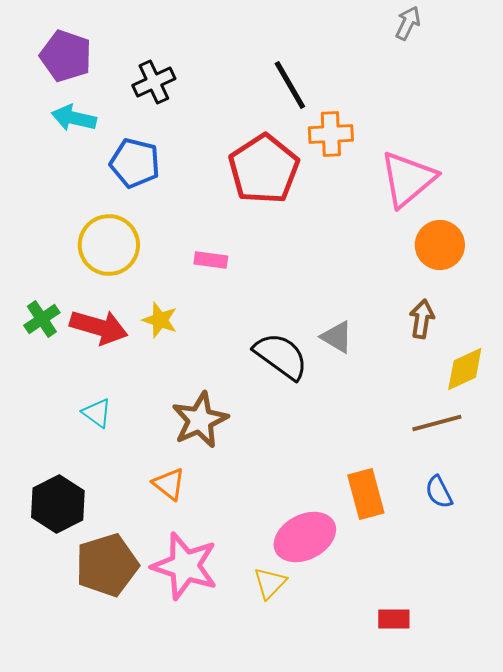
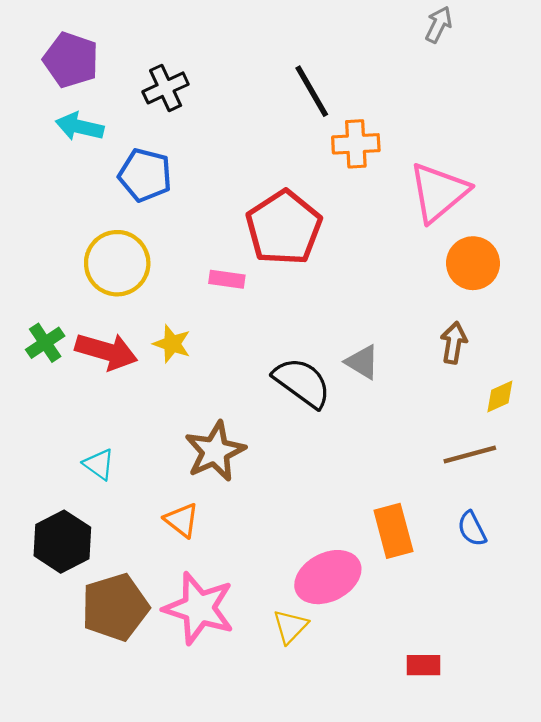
red pentagon: (264, 169) -> (284, 228), moved
yellow diamond: (465, 369) -> (500, 396), size x0.7
cyan triangle: (97, 413) -> (99, 464), moved

